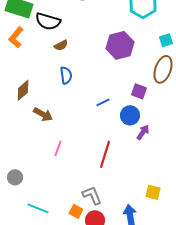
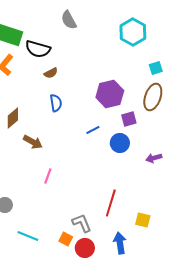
purple hexagon: (120, 45) -> (110, 94), moved
purple square: (139, 91) -> (129, 119), turned -35
purple arrow: (143, 132) -> (154, 158), moved, turned -140
red line: (105, 154) -> (111, 203), moved

